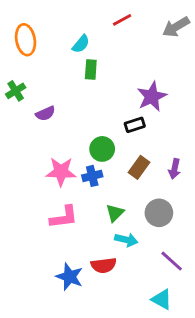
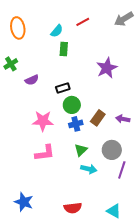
red line: (122, 20) -> (83, 22), moved
black rectangle: (135, 125) -> (63, 88), moved
purple arrow: (175, 169) -> (123, 119), turned 88
blue cross: (92, 176) -> (76, 124), moved
purple line: (172, 261) -> (122, 170), moved, turned 66
red semicircle: (104, 265) -> (73, 208), moved
blue star: (70, 277) -> (24, 202), moved

